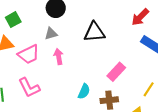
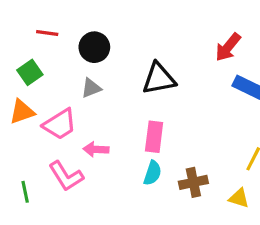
pink arrow: (59, 57) -> (96, 149), moved, turned -70
pink rectangle: (116, 72) -> (154, 137), moved, turned -30

